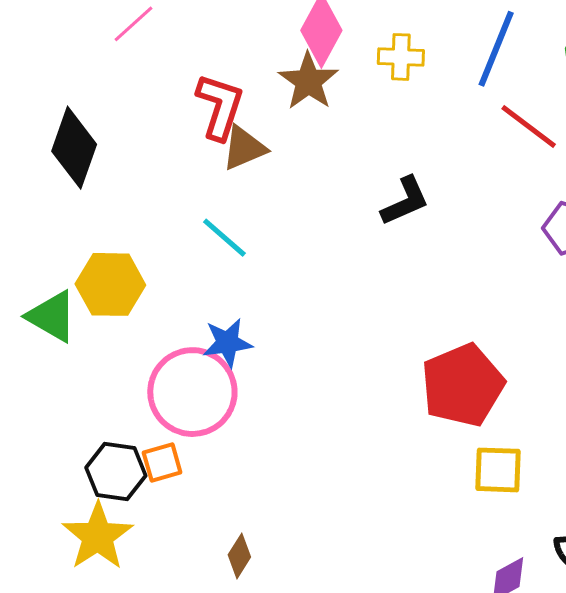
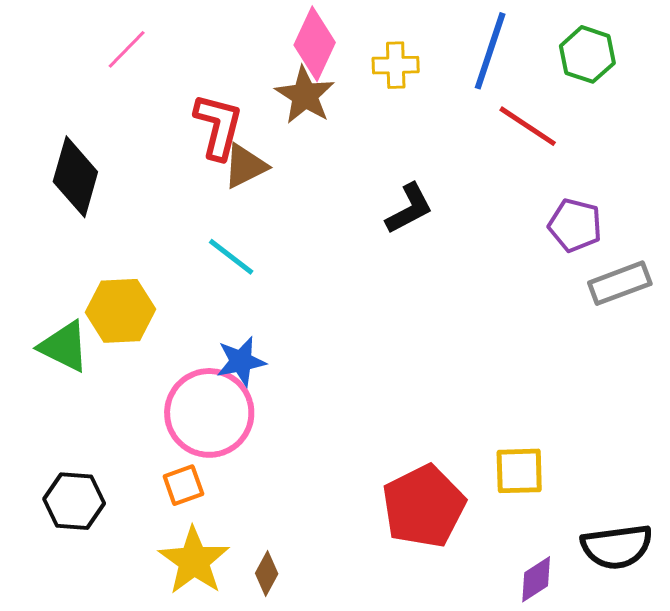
red pentagon: (463, 385) -> (424, 506), moved
black hexagon: (116, 472) -> (74, 501), moved
yellow star: (98, 536) -> (194, 561), moved

